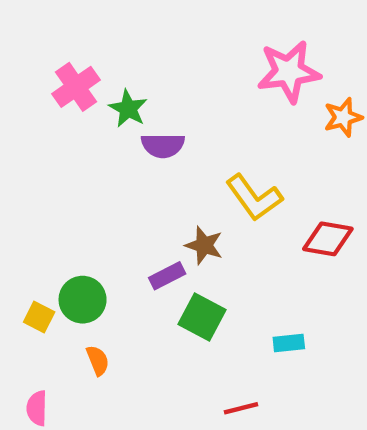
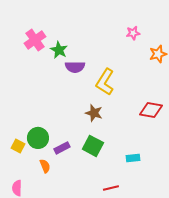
pink star: (289, 72) -> (133, 33), size x0.5
yellow L-shape: (254, 198) -> (105, 82), moved, turned 68
purple rectangle: (167, 276) -> (62, 148), moved

